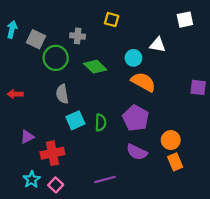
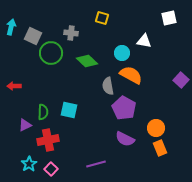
purple square: (198, 87) -> (181, 80), turned 35
gray semicircle: (62, 94) -> (108, 86), moved
cyan square: (75, 120) -> (69, 110), turned 36
green semicircle: (101, 123) -> (43, 112), moved

